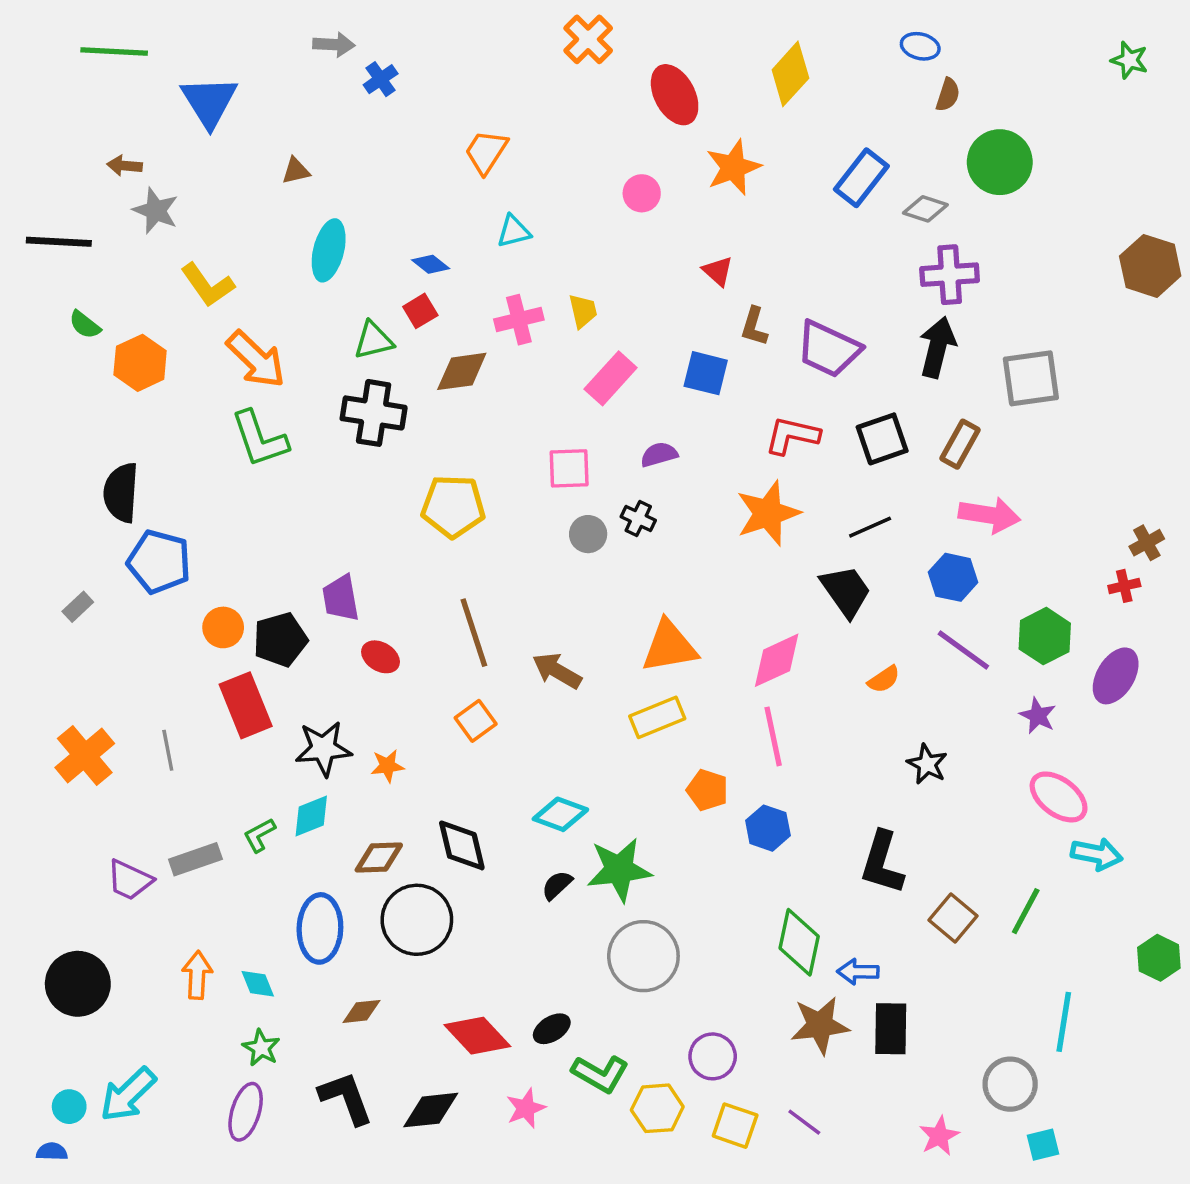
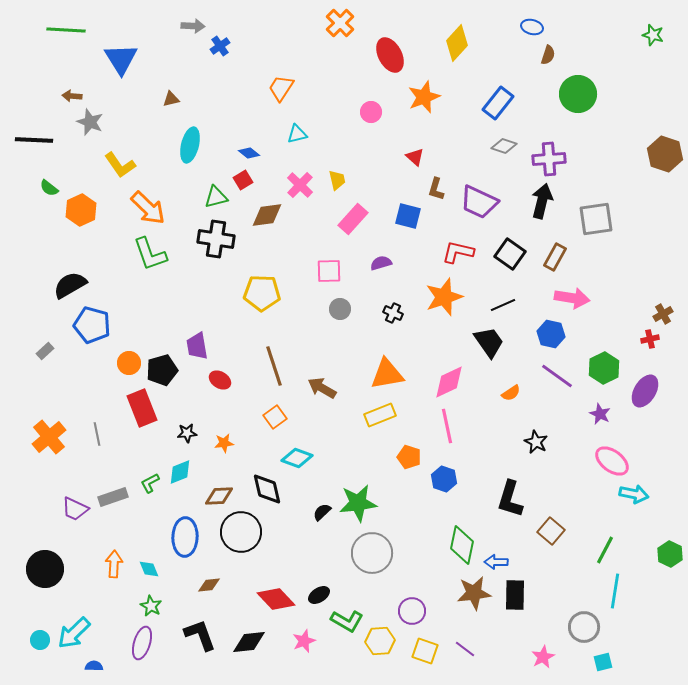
gray diamond: (925, 209) -> (504, 146), moved
pink cross: (519, 320) -> (300, 185), turned -32
black square: (882, 439) -> (510, 254), turned -36
black semicircle: (121, 493) -> (70, 285), turned 56
black cross: (638, 518) -> (393, 313), moved
black star: (323, 749) -> (187, 433), size x0.6
cyan diamond: (560, 814) -> (297, 458), moved
green line: (1026, 911) -> (605, 550), moved
blue semicircle: (52, 1152) -> (94, 666), moved

